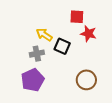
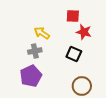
black square: (62, 46) -> (74, 54), moved
brown circle: (86, 80) -> (82, 86), moved

